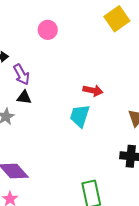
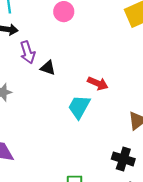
black triangle: (24, 97) -> (48, 68), moved

